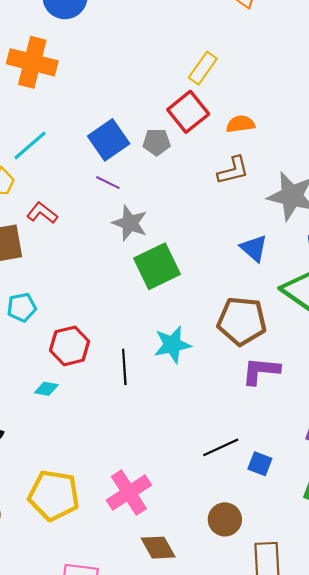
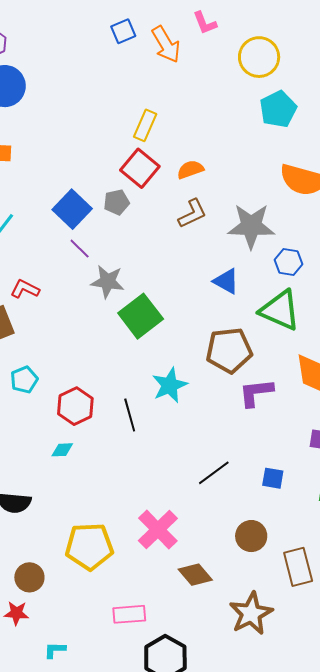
purple line: (108, 183) -> (80, 249), turned 30
black line: (221, 447) -> (214, 473), moved

